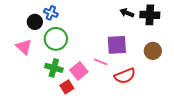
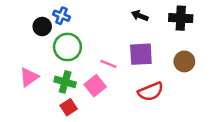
black arrow: (127, 13) -> (140, 16), moved
pink triangle: (24, 47) -> (29, 77), moved, turned 42
pink line: (101, 62) -> (108, 64), moved
red square: (67, 87) -> (69, 107), moved

